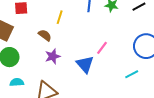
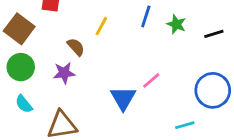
purple star: (53, 56) -> (64, 73), moved
cyan semicircle: (17, 82) -> (24, 104), turned -136

